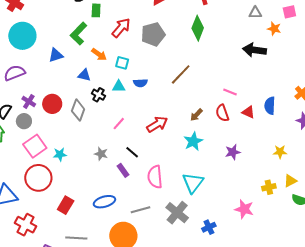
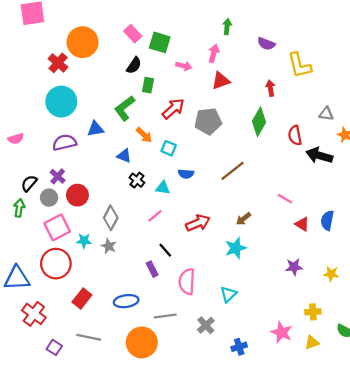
purple semicircle: (15, 73) -> (64, 143), moved
cyan triangle: (119, 86) -> (163, 188), moved
red circle: (52, 104) -> (77, 195), moved
gray diamond: (78, 110) -> (111, 218), moved
red semicircle: (222, 113) -> (295, 135), moved
purple star: (233, 152) -> (294, 267), moved
gray star: (101, 154) -> (109, 246), moved
yellow triangle: (290, 181) -> (312, 342), moved
cyan triangle: (193, 183) -> (228, 294), size x0.7
gray cross: (177, 213) -> (206, 325), size x0.7

